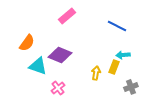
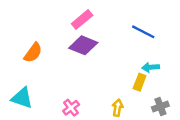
purple diamond: (60, 55) -> (83, 45), moved
cyan triangle: (38, 66) -> (22, 98), moved
yellow arrow: (96, 73) -> (118, 108), moved

